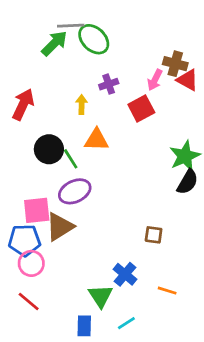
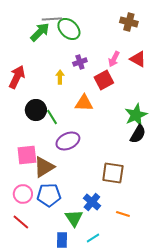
brown cross: (175, 64) -> (129, 22), moved
orange triangle: (96, 140) -> (84, 103), moved
purple ellipse: (75, 191) -> (68, 141), moved
brown square: (154, 235) -> (113, 173), size x1.6
blue pentagon: (24, 240) -> (49, 195), moved

